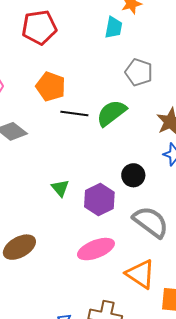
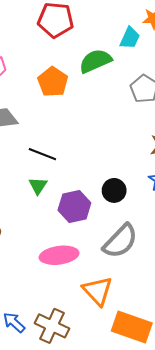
black line: (74, 113) -> (42, 154), moved
green semicircle: (111, 113) -> (95, 61), moved
gray semicircle: (151, 222) -> (120, 241), turned 84

